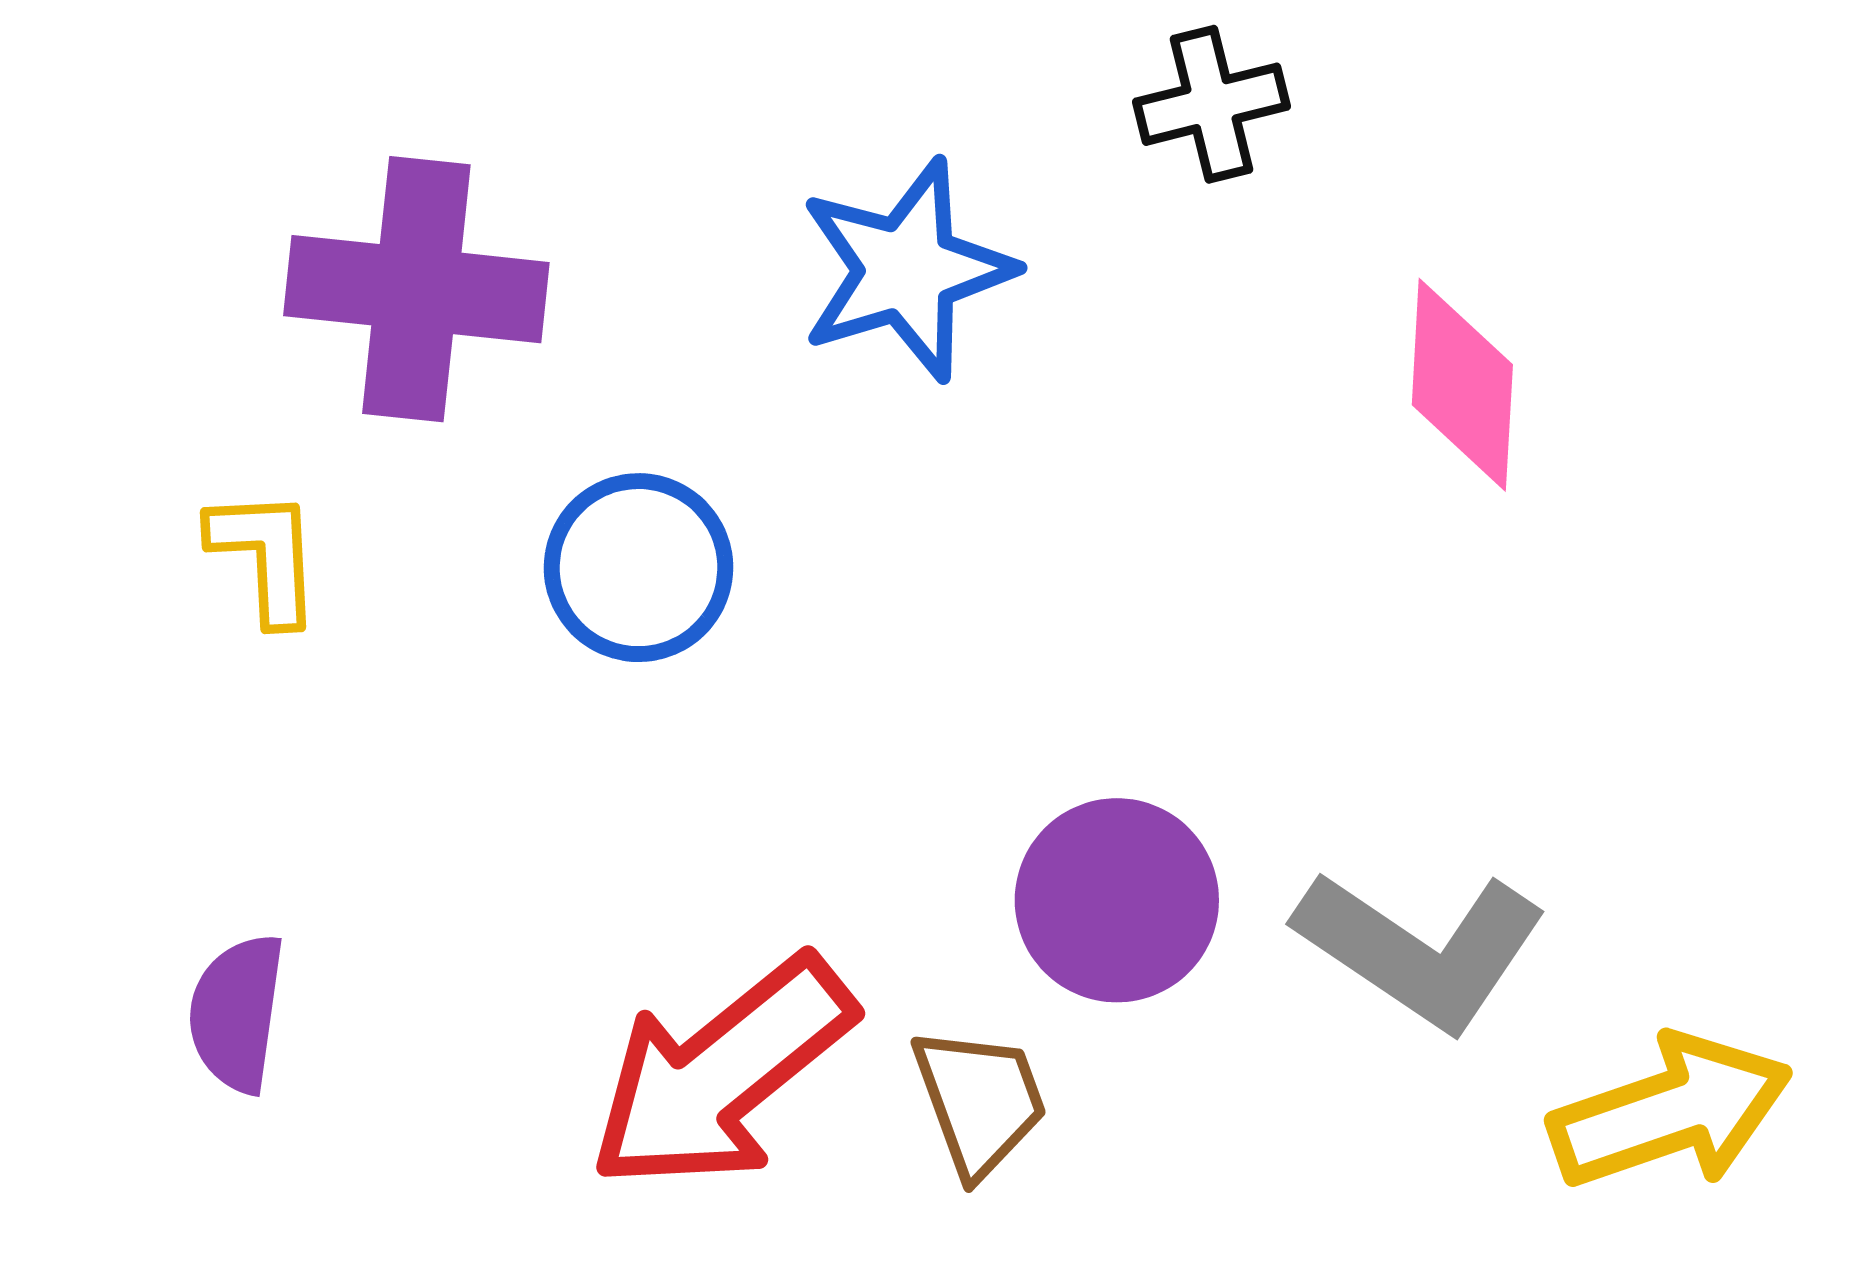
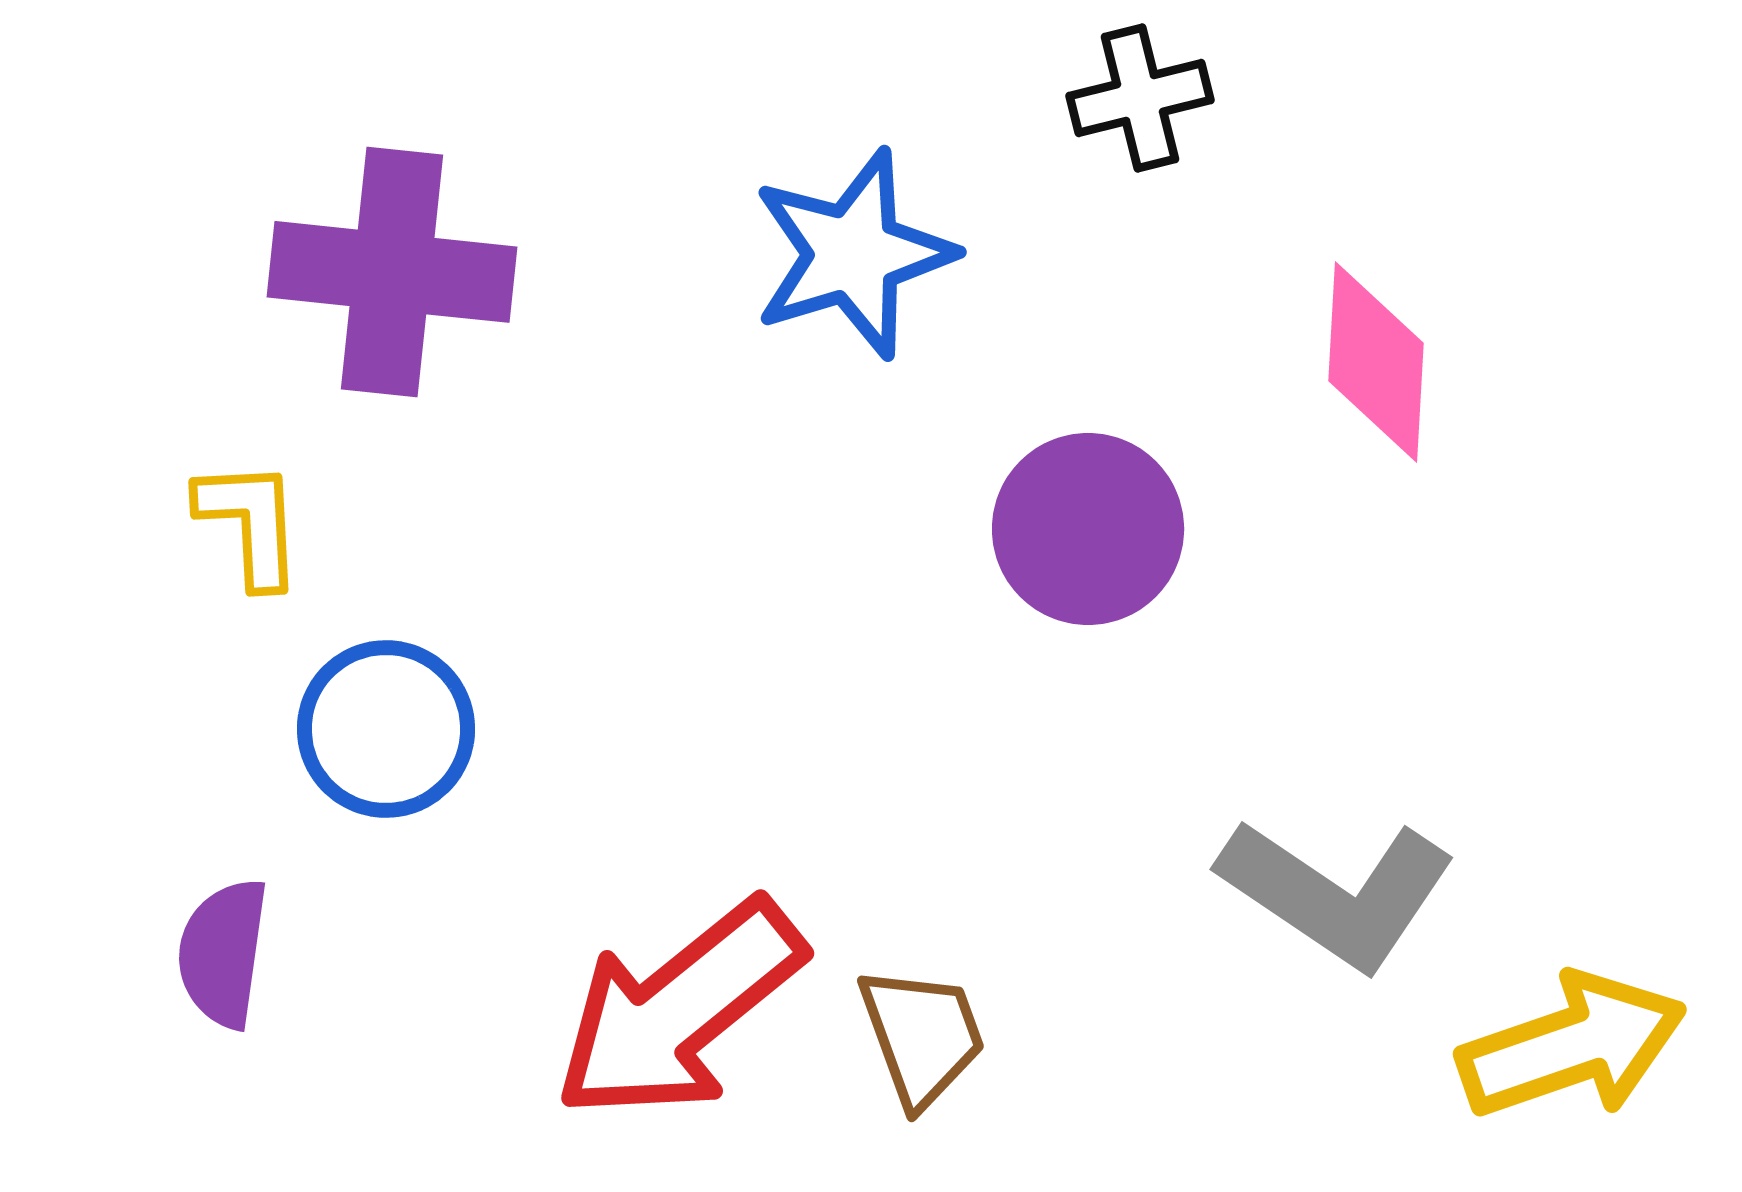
blue circle: (639, 568) -> (386, 729), moved
purple circle: (1117, 900) -> (1088, 529), moved

